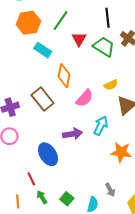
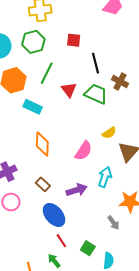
orange diamond: (64, 76) -> (42, 144), moved
brown rectangle: (42, 99) -> (43, 184), moved, size x0.6
red line: (31, 179) -> (61, 241), moved
gray arrow: (110, 190) -> (113, 223), moved
green square: (67, 199) -> (88, 248), moved

